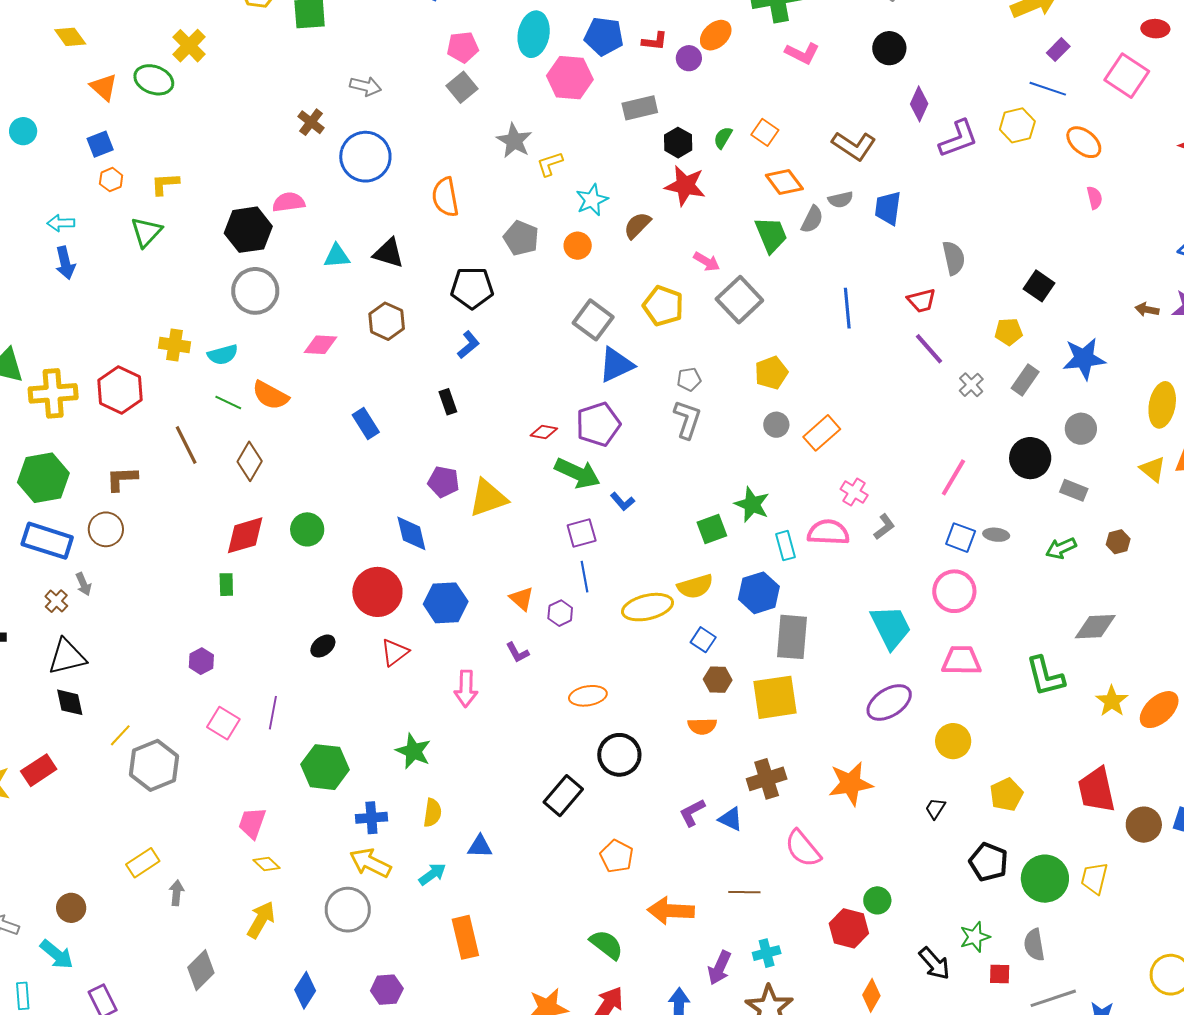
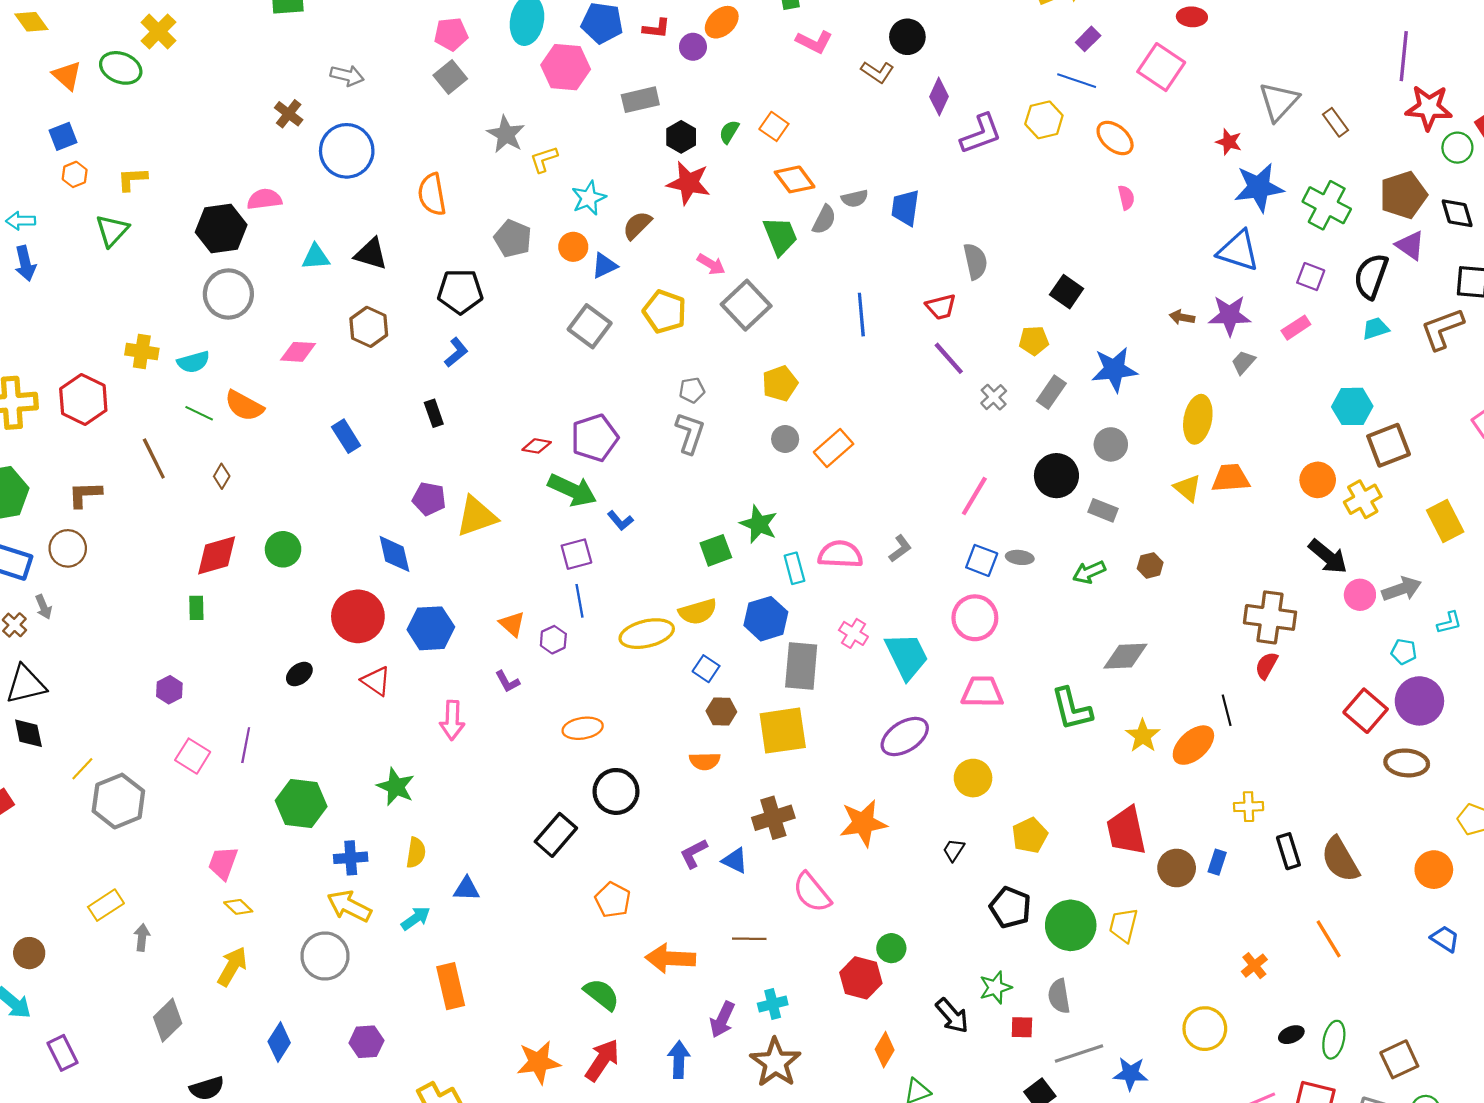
brown L-shape: (854, 146) -> (877, 72), moved, size x0.7
blue triangle: (616, 365) -> (604, 266), moved, size x0.7
brown diamond: (250, 461) -> (222, 476), size x0.6
pink cross: (854, 492) -> (853, 633), moved
red triangle: (395, 652) -> (376, 681), turned -48

